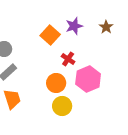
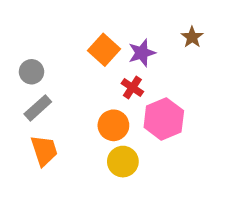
purple star: (74, 26) -> (142, 53), moved

